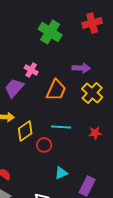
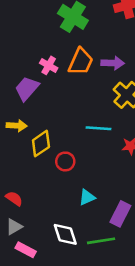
orange trapezoid: (56, 90) -> (81, 62), moved
cyan line: (61, 127) -> (99, 128), moved

